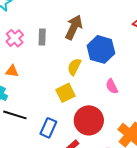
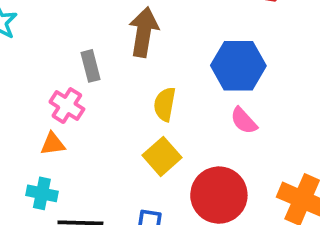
pink cross: (15, 38) -> (67, 106), moved
blue hexagon: (101, 49) -> (238, 66), moved

